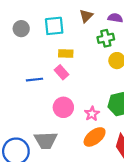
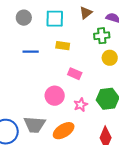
pink rectangle: (62, 72) -> (75, 74), moved, turned -32
blue line: (35, 80) -> (31, 52), moved
orange ellipse: (95, 137) -> (64, 131), moved

